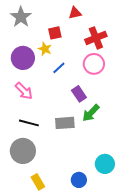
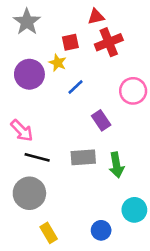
red cross: (96, 38) -> (109, 42), moved
pink circle: (94, 64) -> (133, 91), moved
pink arrow: (24, 91) -> (22, 131), moved
green arrow: (91, 113) -> (116, 165), moved, turned -54

